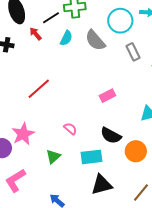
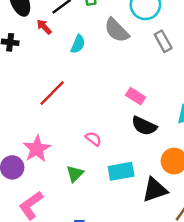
cyan semicircle: (66, 38) -> (78, 44), moved
pink rectangle: (107, 96) -> (136, 96), turned 63
black semicircle: (111, 136) -> (144, 126), moved
black triangle: (102, 185) -> (155, 190), moved

